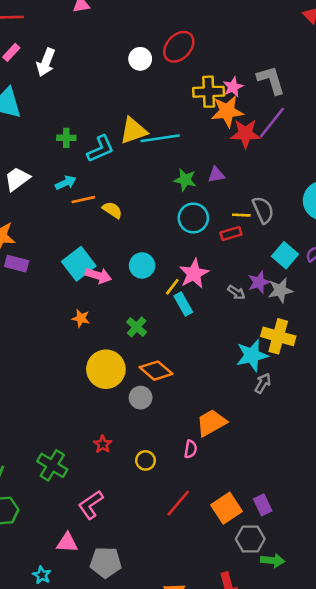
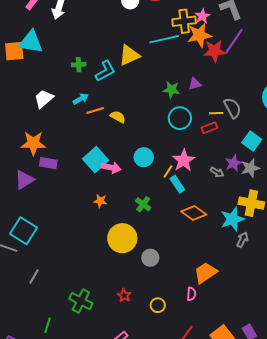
cyan line: (160, 138) -> (164, 39), moved
orange diamond: (156, 371) -> (194, 213), moved
green cross: (52, 465) -> (81, 301), moved

